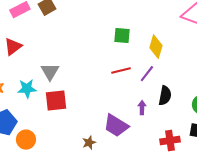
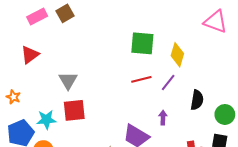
green square: (122, 36) -> (142, 43), size x1.4
cyan star: (27, 89) -> (46, 120), moved
black semicircle: (165, 96) -> (197, 100), moved

